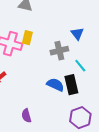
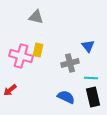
cyan line: (80, 66) -> (91, 78), turned -48
black rectangle: (71, 85) -> (93, 97), moved

